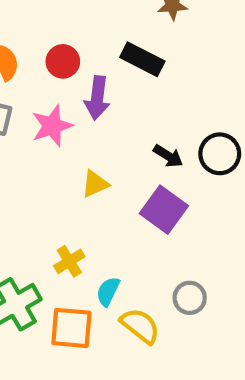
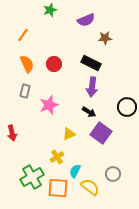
purple arrow: (97, 98) -> (92, 87), moved
pink star: (52, 126) -> (49, 105), moved
black arrow: (168, 156) -> (89, 112), moved
yellow triangle: (95, 184) -> (69, 134), moved

